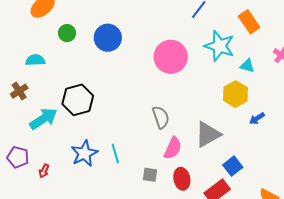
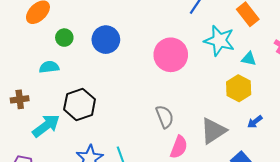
cyan semicircle: (35, 60) -> (49, 67), moved
brown cross: (19, 91) -> (20, 99), turned 30
blue arrow: (257, 118) -> (255, 122), moved

